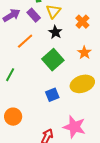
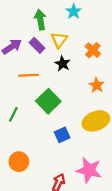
orange line: (25, 41) -> (29, 75), turned 42
green square: (53, 60) -> (48, 101), moved

